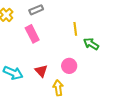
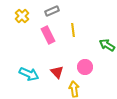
yellow line: (75, 29) -> (73, 30), moved

